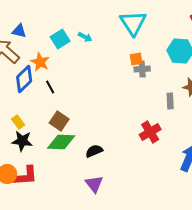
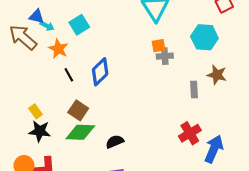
cyan arrow: (85, 37) -> (47, 26), moved
blue diamond: (24, 79) -> (100, 72), moved
red cross: (150, 132) -> (190, 133), moved

